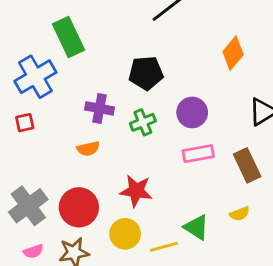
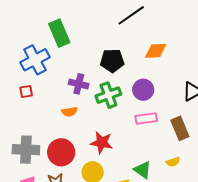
orange diamond: (233, 53) -> (156, 51), moved, turned 45
green cross: (143, 122) -> (108, 95), size x1.4
gray cross: (28, 206) -> (26, 150), turned 36

